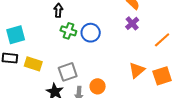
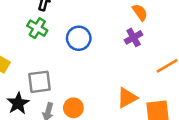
green cross: (68, 31) -> (37, 28), moved

